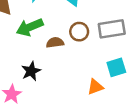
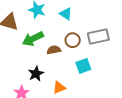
cyan square: (116, 67) -> (83, 66), moved
orange triangle: (95, 87) -> (59, 88), moved

